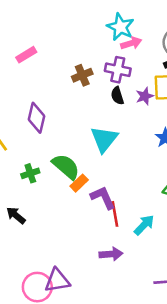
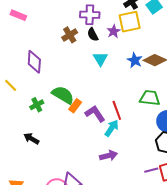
pink rectangle: (26, 55) -> (18, 15), turned 63
brown cross: (82, 75) -> (70, 35), moved
cyan triangle: (104, 139) -> (100, 59), moved, size x0.7
red line: (115, 214) -> (117, 110), moved
cyan arrow: (144, 225) -> (112, 128), moved

